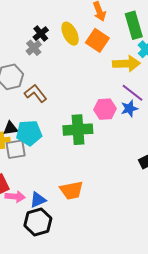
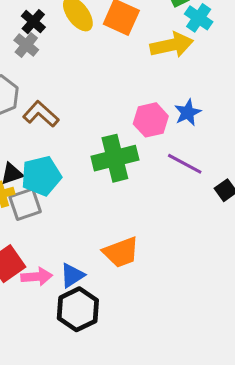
purple line: (133, 93) -> (185, 164), moved

